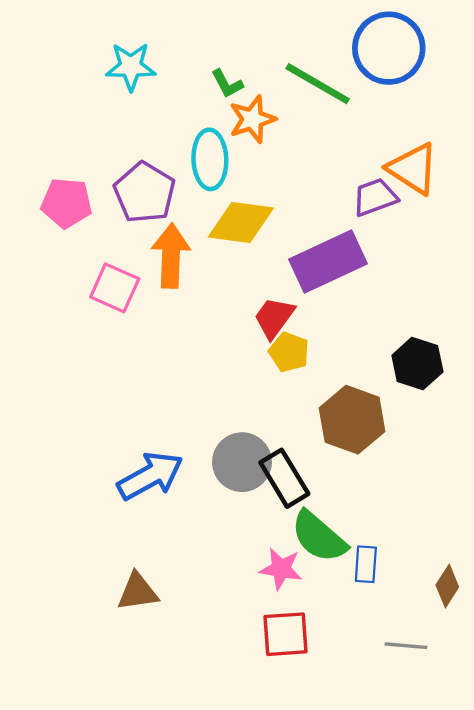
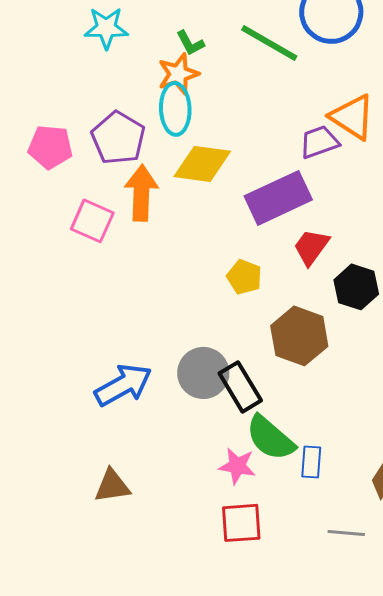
orange star: (252, 119) -> (178, 74), moved
red trapezoid: (274, 318) -> (311, 247), moved

